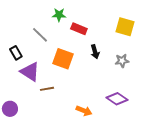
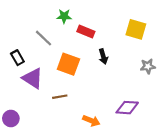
gray star: (122, 61) -> (148, 66), moved
brown line: (47, 89) -> (60, 97), moved
purple diamond: (117, 99) -> (127, 108), turned -30

